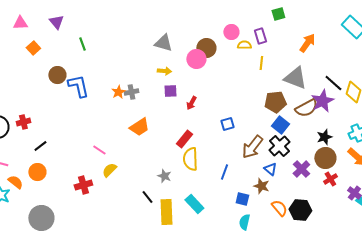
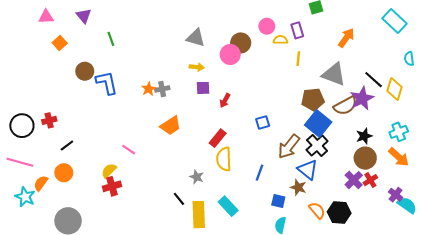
blue square: (280, 125) -> (318, 124), size x1.4
blue triangle: (270, 169) -> (308, 170), size x1.5
purple cross: (301, 169) -> (354, 180), moved
yellow semicircle: (109, 170) -> (109, 171), moved
orange semicircle: (15, 182) -> (41, 183), turned -91

